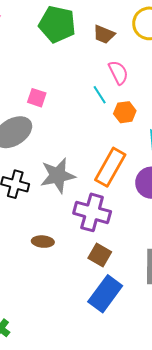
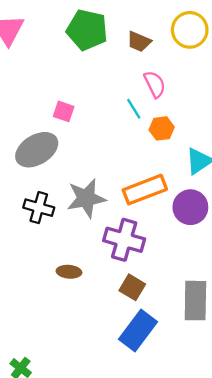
orange rectangle: (110, 167) -> (145, 190), turned 39

